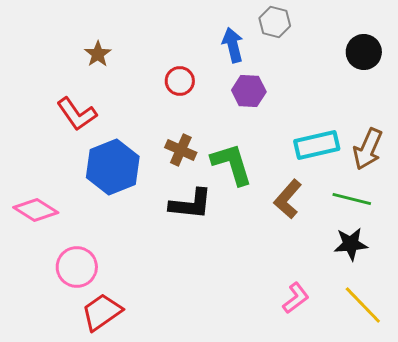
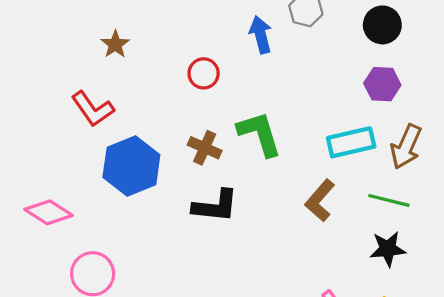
black circle: (364, 52) -> (382, 25), moved
purple hexagon: (249, 91) -> (382, 84), moved
green L-shape: (232, 164) -> (260, 134), moved

